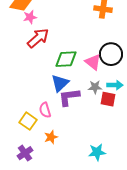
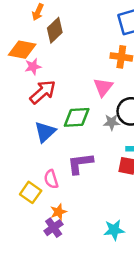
pink triangle: (93, 62) -> (103, 87), moved, turned 30
blue triangle: (60, 83) -> (45, 132), moved
gray star: (95, 87) -> (112, 122), moved
purple cross: (25, 153) -> (54, 228), moved

